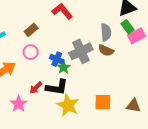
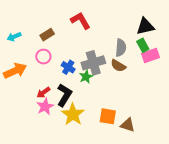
green star: (64, 67) -> (86, 77), moved
black L-shape: (57, 87) -> (64, 95), turned -75
pink star: (19, 104) -> (45, 107), moved
brown triangle: (134, 106) -> (128, 125), moved

